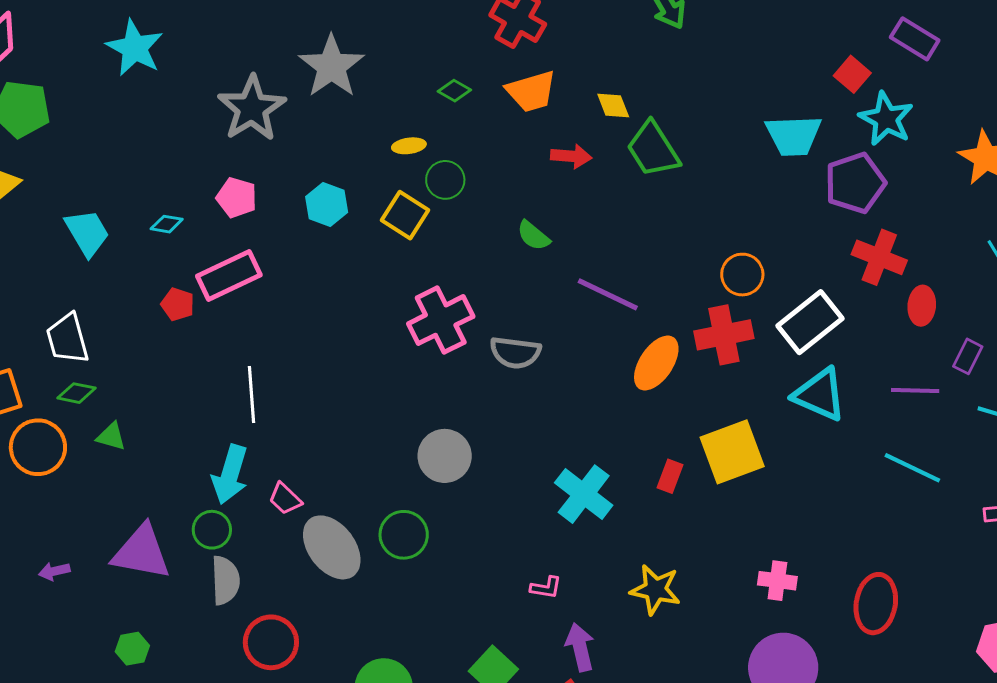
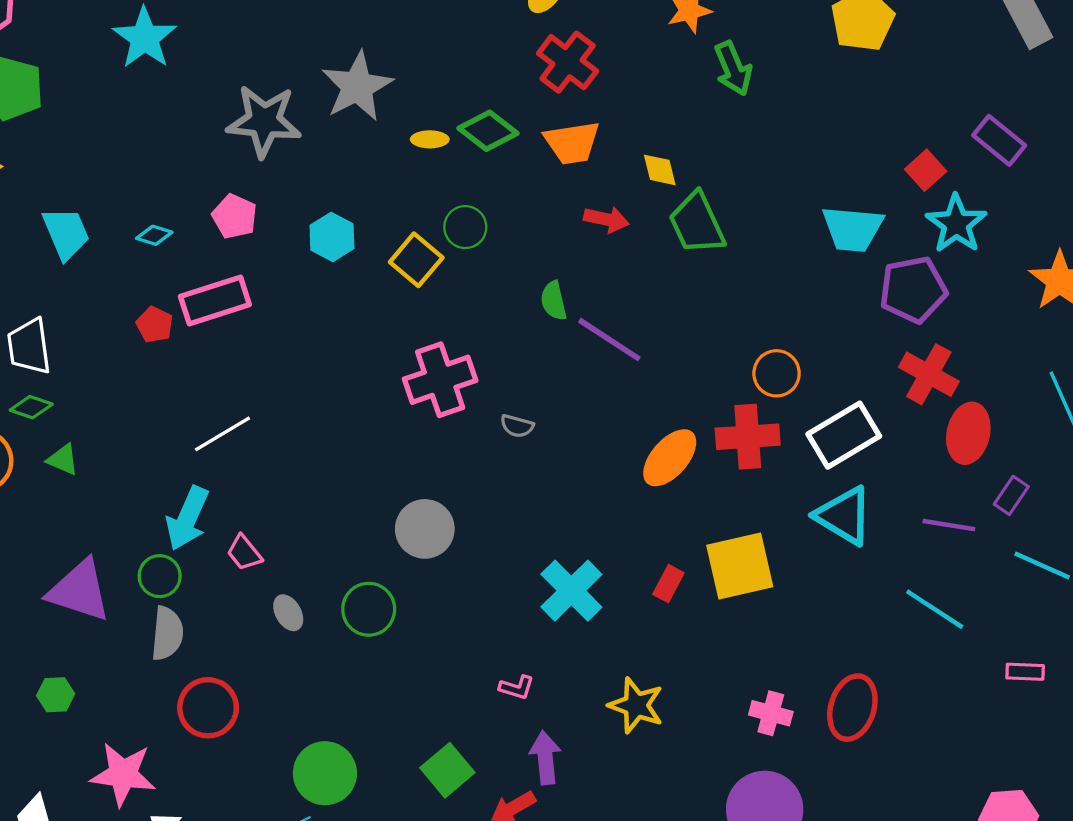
green diamond: (454, 91) -> (488, 131), size x1.6
gray star: (252, 108) -> (264, 121), turned 30
yellow ellipse: (409, 146) -> (430, 139), moved
green semicircle: (533, 236) -> (554, 301), turned 30
purple line: (608, 294) -> (609, 340), moved
red ellipse: (922, 306) -> (968, 433), size x1.4
gray semicircle: (515, 353) -> (517, 426), size x0.6
white line: (252, 394) -> (223, 434), turned 56
gray ellipse: (332, 547) -> (288, 613), size x0.5
red ellipse: (876, 604) -> (852, 708), moved

